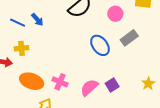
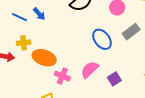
orange ellipse: (32, 81) -> (44, 58), moved
pink semicircle: (89, 88) -> (90, 70), moved

